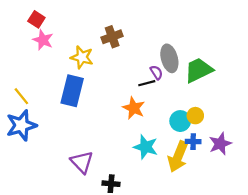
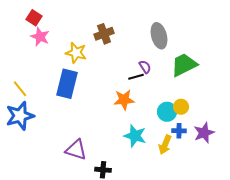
gray ellipse: (169, 58) -> (159, 36), moved
orange star: (134, 108) -> (124, 100), turned -30
yellow arrow: (178, 157) -> (165, 145), size x0.7
purple triangle: (82, 162) -> (76, 150), turned -30

